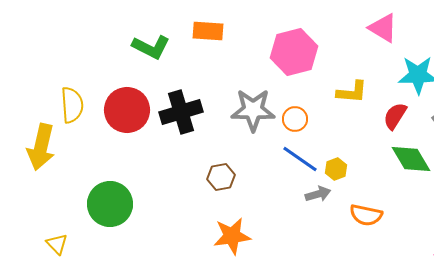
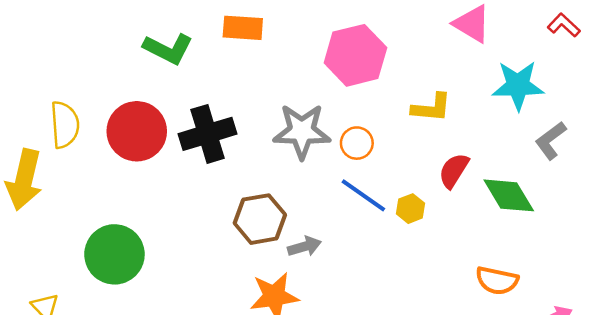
red semicircle: (395, 116) -> (454, 171), moved
brown hexagon: (221, 177) -> (260, 219), size x1.4
gray arrow: (318, 194) -> (304, 247), moved
orange semicircle: (366, 215) -> (497, 281), moved

